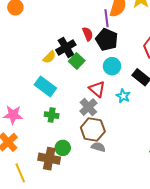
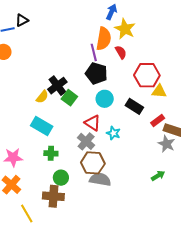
red semicircle: (88, 34) -> (121, 52), moved
cyan star: (123, 96) -> (113, 133), moved
gray semicircle: (98, 147) -> (100, 179), size x1.5
green circle: (63, 148) -> (61, 178), moved

